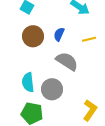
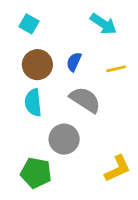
cyan semicircle: (28, 82) -> (33, 103), moved
yellow L-shape: (90, 110) -> (117, 169), turned 30

